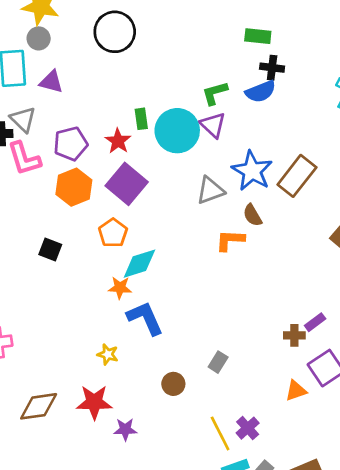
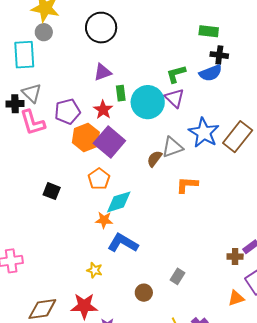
purple triangle: (51, 82) -> (103, 72), moved, turned -36
orange hexagon: (74, 187) -> (86, 137), moved
brown semicircle: (252, 215) -> (154, 159), moved, turned 66
blue L-shape: (145, 318) -> (123, 243), turned -36

